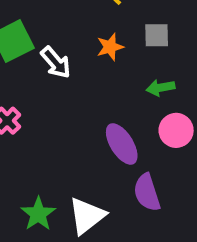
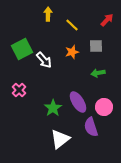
pink circle: (176, 130) -> (104, 107), moved
green star: (38, 214) -> (53, 108), moved

